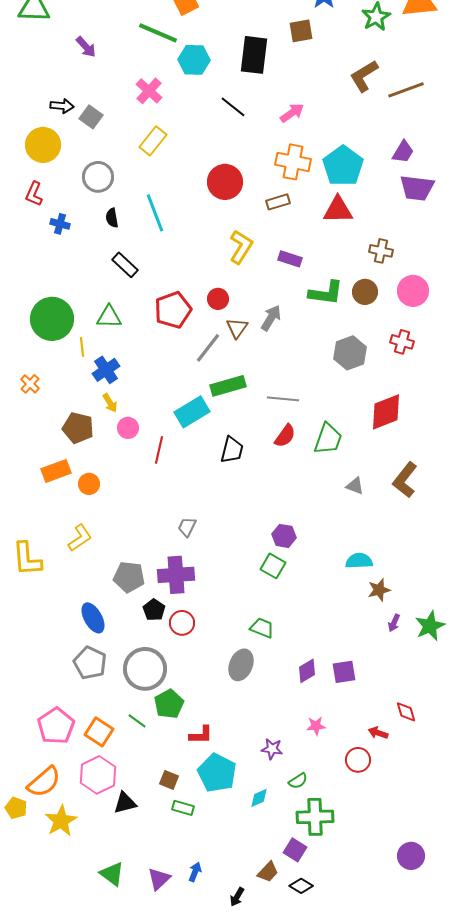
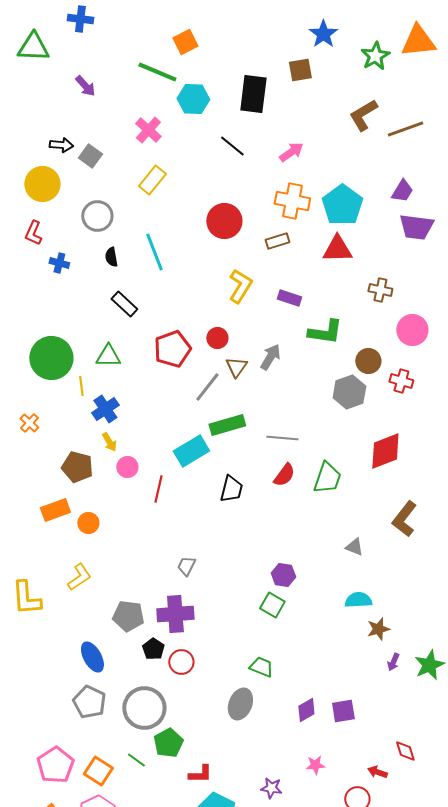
brown circle: (365, 292) -> (368, 361), moved
gray triangle: (355, 486) -> (354, 547), moved

